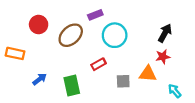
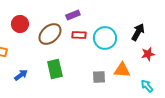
cyan circle: (115, 35) -> (105, 38), moved
red star: (163, 57) -> (148, 54), moved
red rectangle: (99, 64) -> (79, 35), moved, turned 32
green rectangle: (72, 86) -> (55, 69), moved

